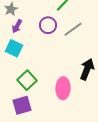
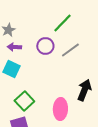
purple arrow: (17, 26) -> (14, 47), turned 64

